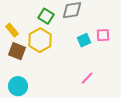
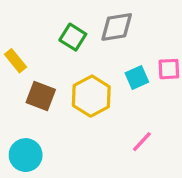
yellow hexagon: (40, 40) -> (91, 96), moved
brown square: (17, 51) -> (41, 96), moved

